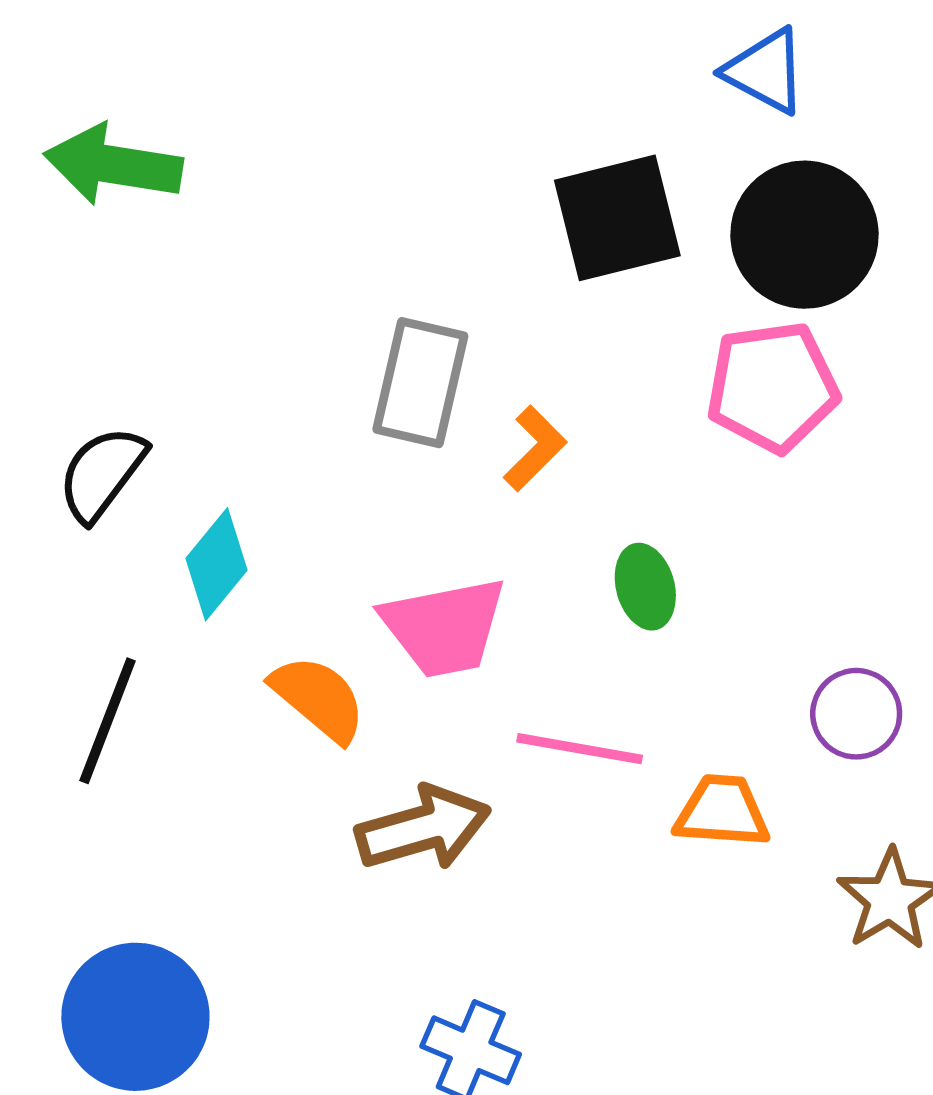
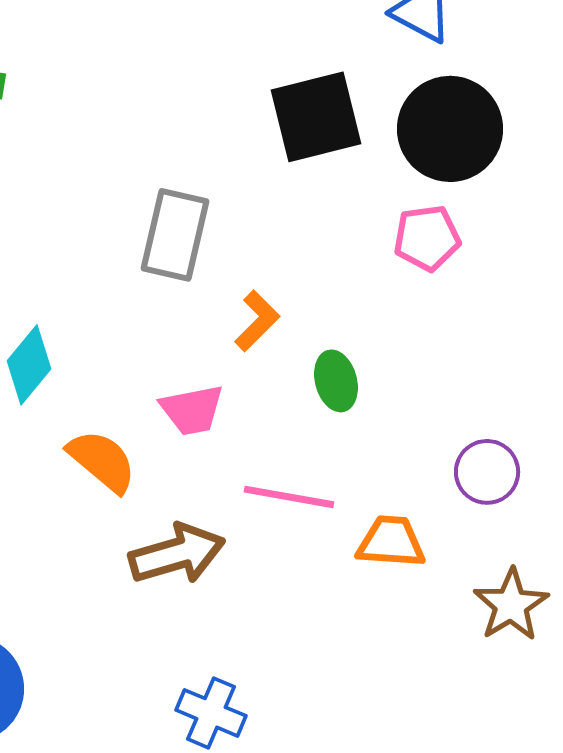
pink pentagon: (772, 387) -> (427, 238), size x0.7
orange L-shape: (535, 448) -> (257, 321), moved
pink trapezoid: (444, 627) -> (192, 410), size x0.7

